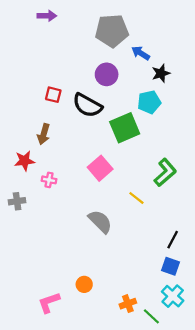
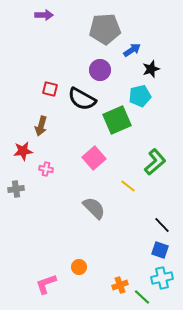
blue arrow: (141, 53) -> (132, 50), turned 114
black line: (173, 240) -> (162, 225), turned -72
cyan cross: (173, 296) -> (162, 278), turned 35

